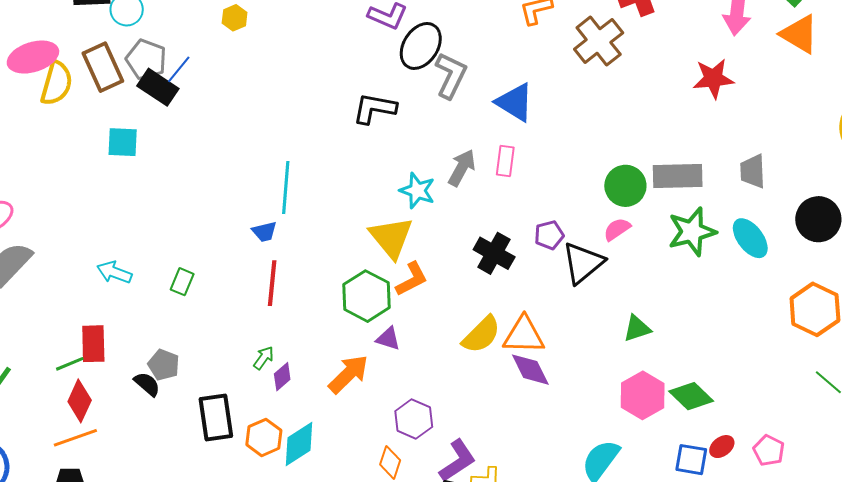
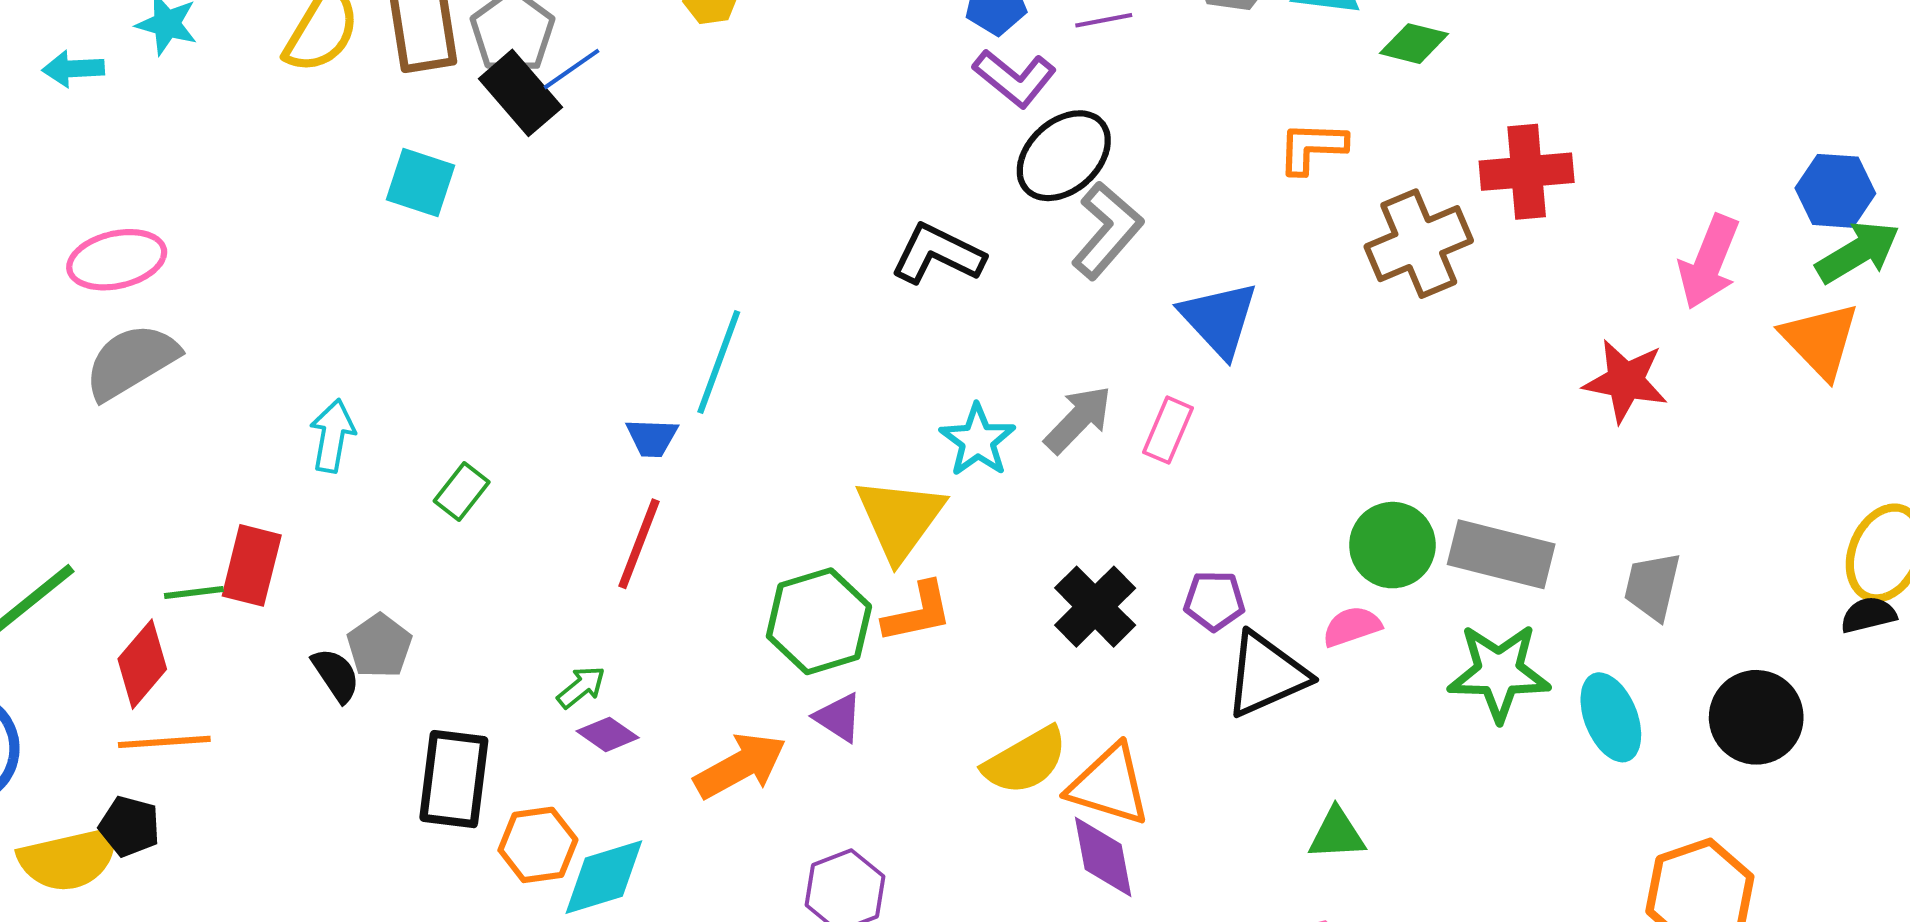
cyan arrow: (114, 272) -> (332, 436), turned 64
purple diamond: (282, 377) -> (608, 734), turned 60
red diamond: (80, 401) -> (142, 664), moved

